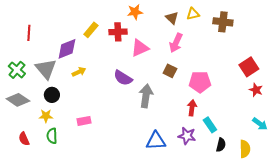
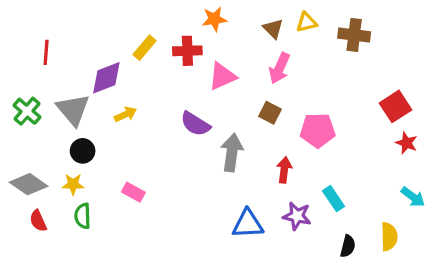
gray diamond: (18, 100) -> (29, 184), moved
red arrow: (192, 108) -> (284, 170), moved
pink rectangle: (84, 121) -> (133, 192), turned 40
black semicircle: (221, 145) -> (348, 246), moved

